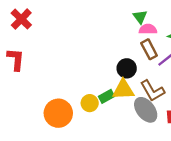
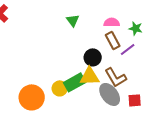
green triangle: (140, 17) -> (73, 20), moved
green rectangle: (106, 96) -> (75, 82), size x1.5

